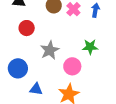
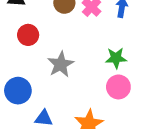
pink circle: (72, 66) -> (118, 87), moved

